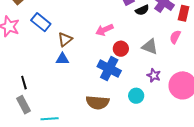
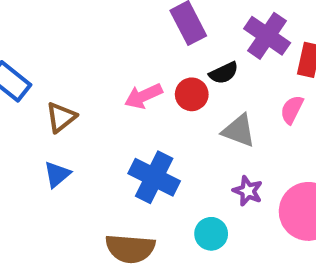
black semicircle: (142, 10) -> (224, 73), moved
red circle: (121, 49) -> (192, 94), moved
blue triangle: (62, 59) -> (57, 174), moved, turned -40

